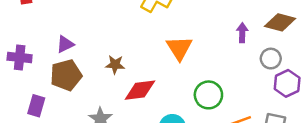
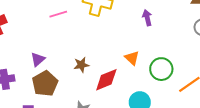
purple arrow: (242, 33) -> (147, 18), moved
orange triangle: (179, 48) -> (132, 58), moved, size x0.7

